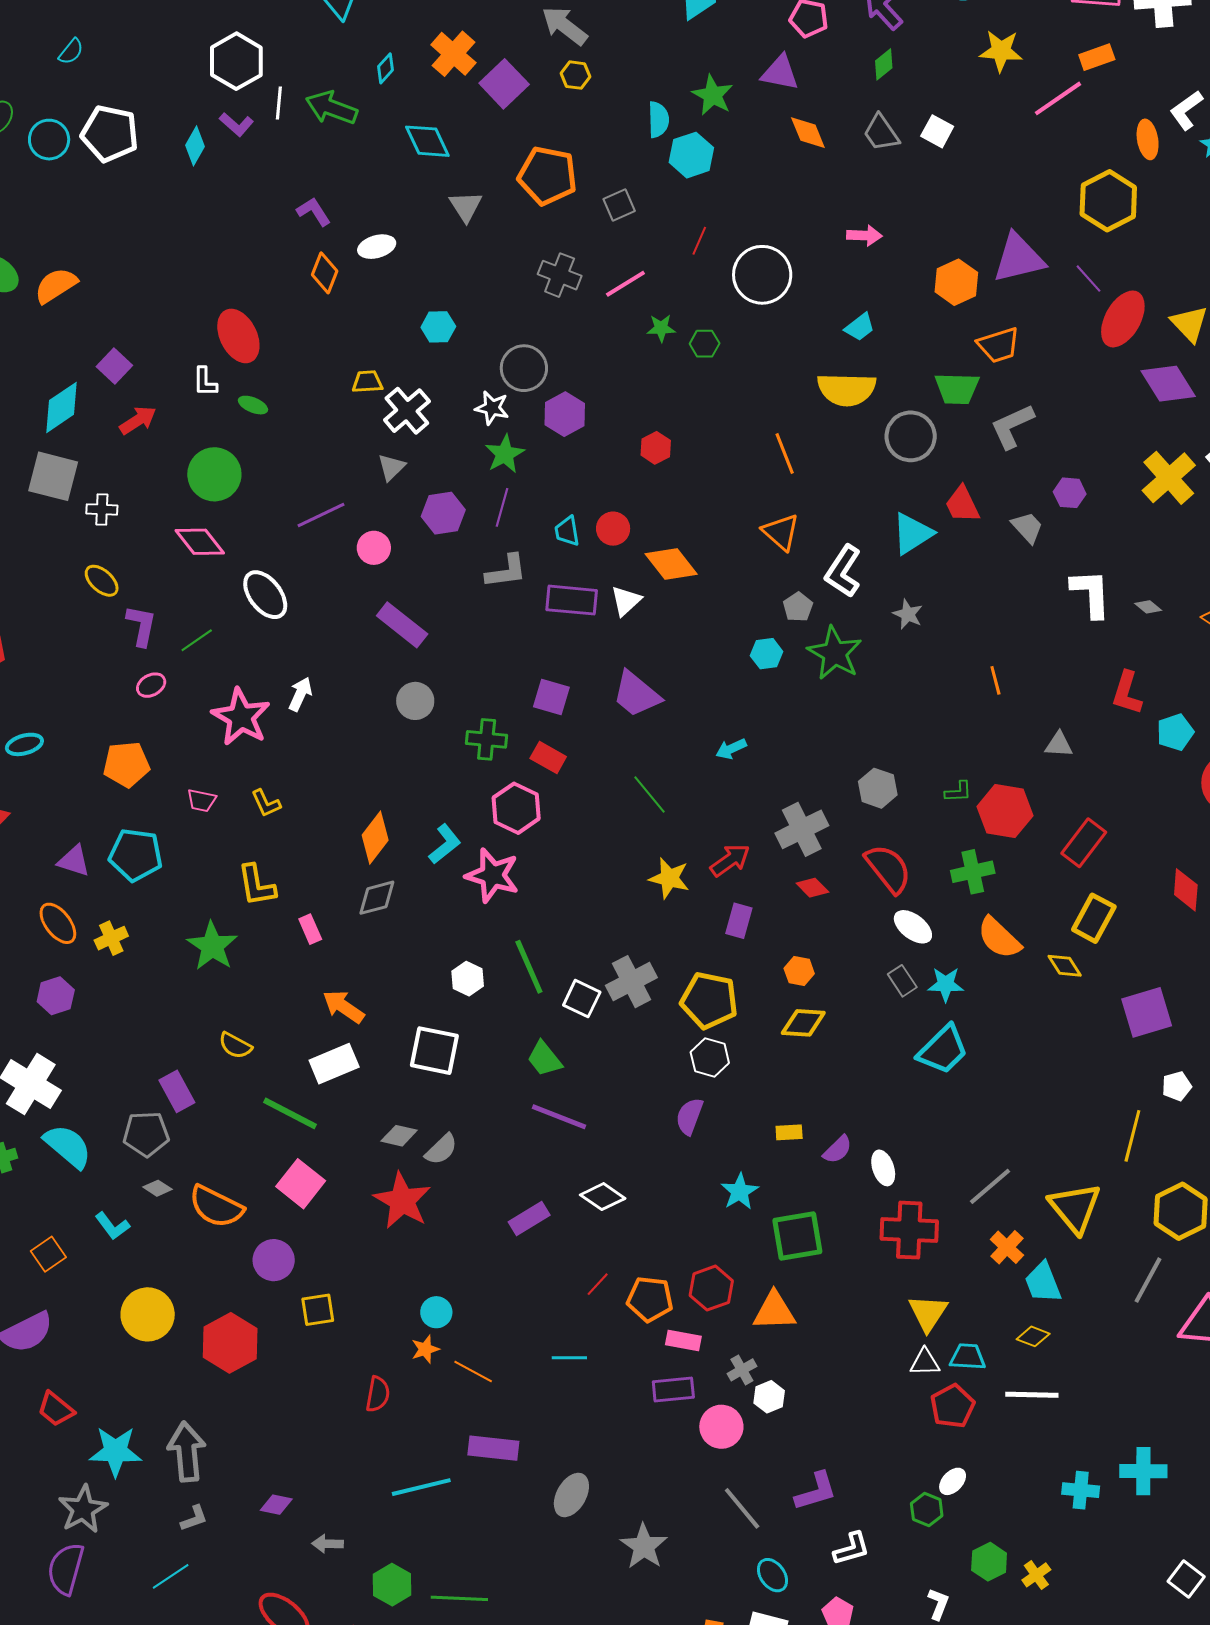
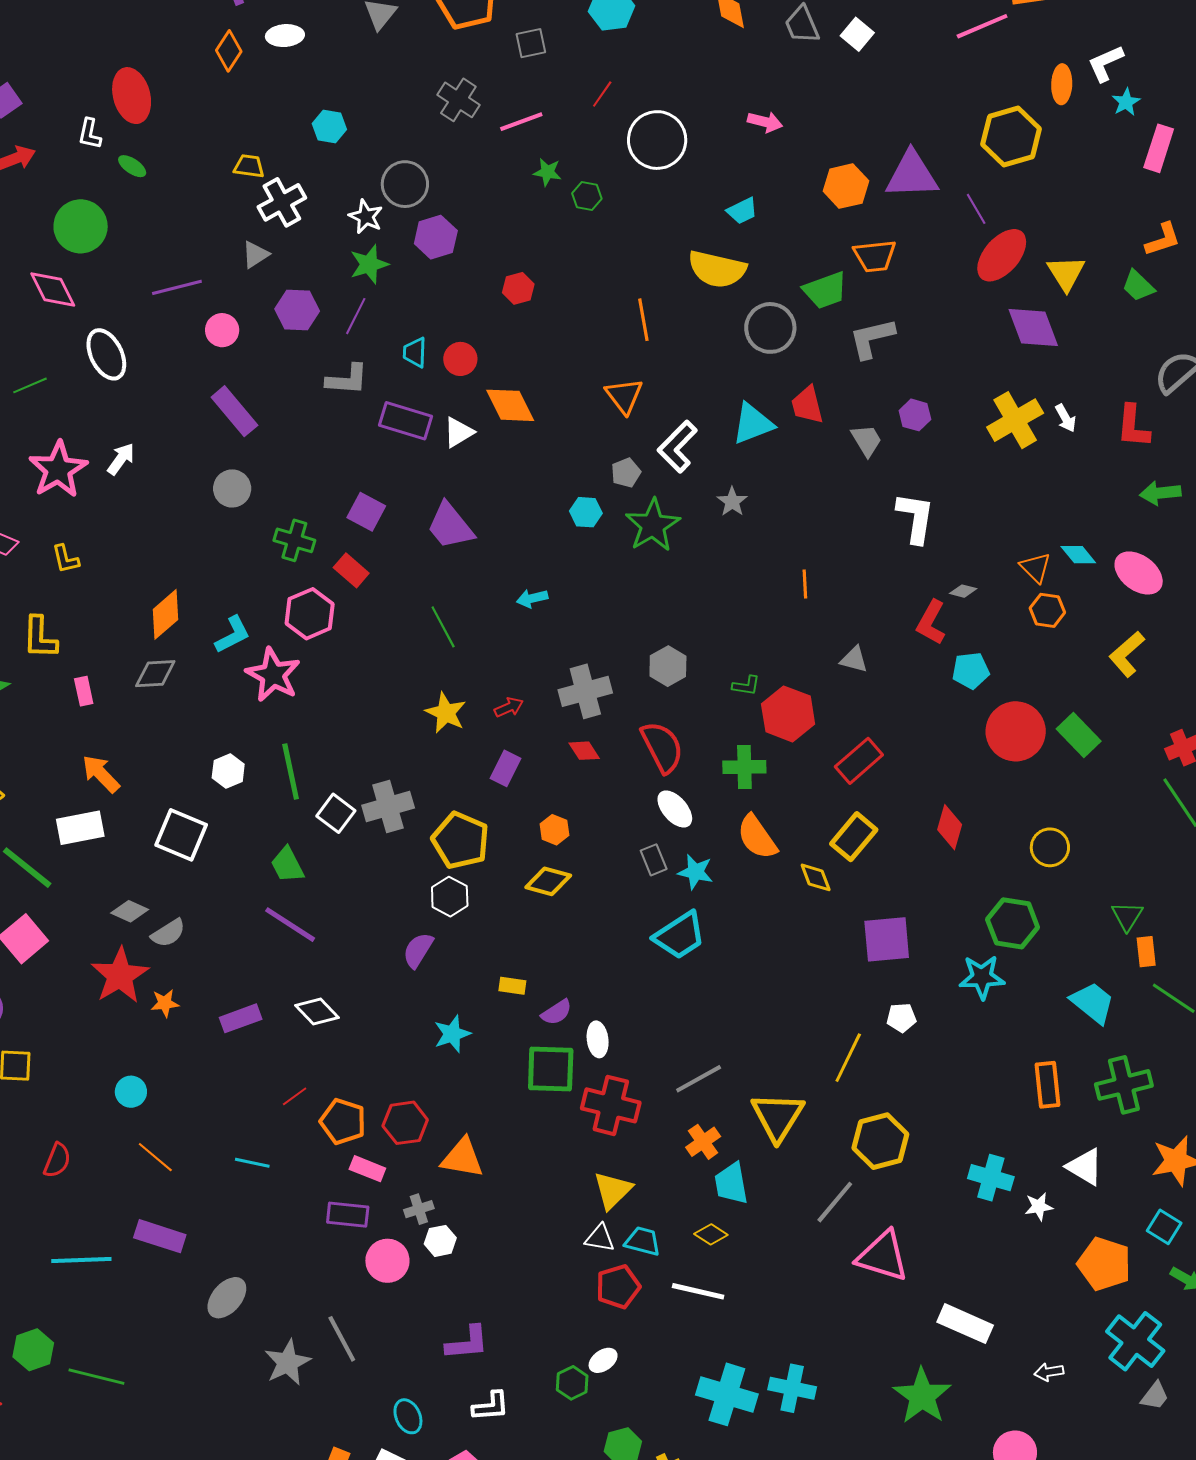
green trapezoid: (957, 389) -> (825, 290), turned -33
gray diamond: (1148, 607) -> (963, 591), moved, turned -36
red arrow: (730, 860) -> (509, 707), size x0.7
green square: (797, 1236) -> (551, 1069), moved
orange star: (425, 1349) -> (165, 1003), moved
cyan cross: (1081, 1490) -> (727, 1394), size x1.6
gray line: (742, 1508) -> (342, 1339), moved

